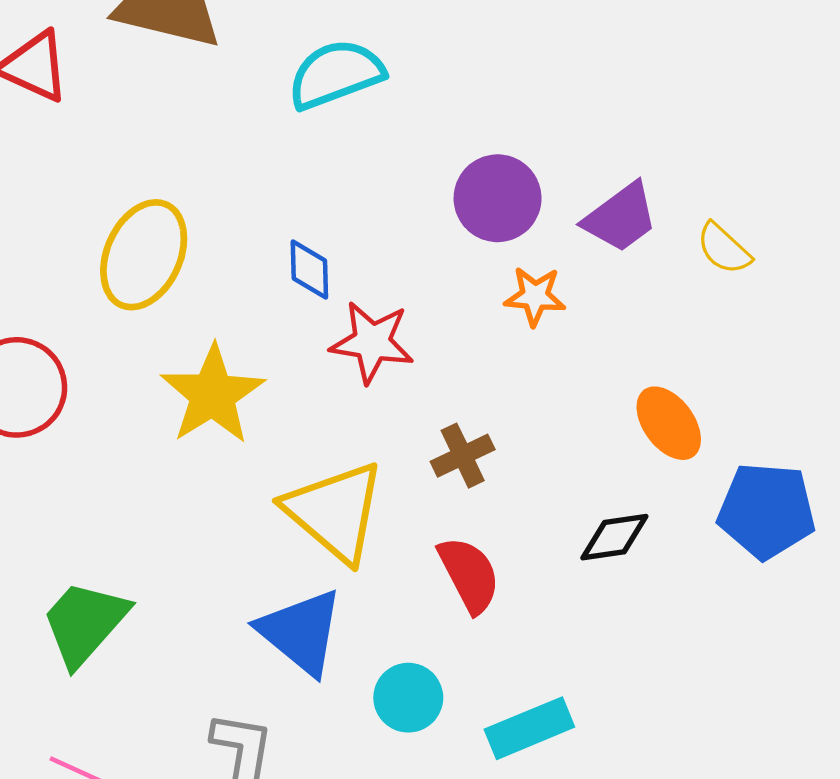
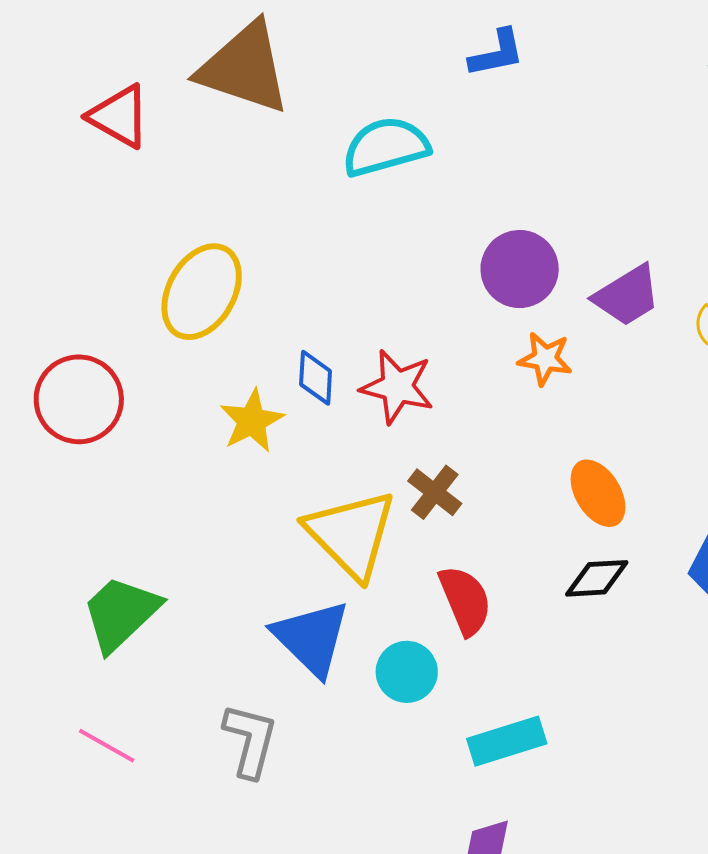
blue diamond: (309, 270) -> (316, 378), moved
yellow star: (213, 395) -> (252, 421), size x0.7
orange ellipse: (669, 423) -> (598, 493), moved
brown cross: (463, 456) -> (435, 492), moved, turned -32
cyan circle: (408, 698) -> (407, 672), moved

